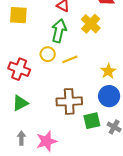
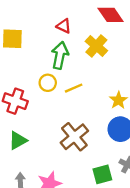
brown cross: (69, 101) -> (74, 137), turned -35
green square: (92, 121) -> (102, 174), moved

